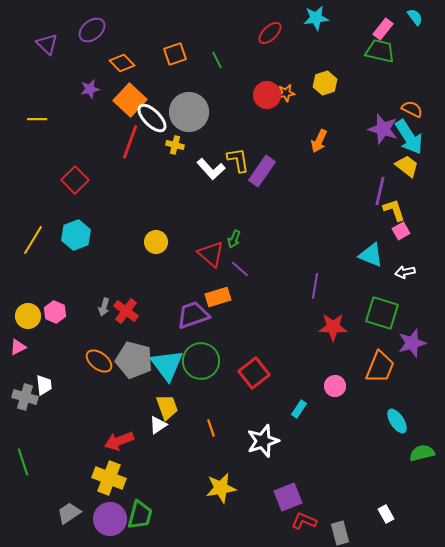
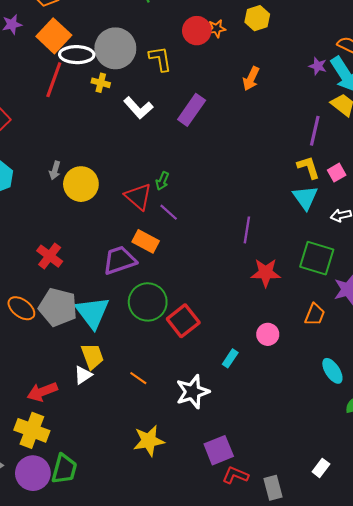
white ellipse: (152, 118) -> (77, 55), turned -44
purple star: (383, 129) -> (318, 66), size x0.6
yellow L-shape: (238, 160) -> (160, 59), moved
yellow L-shape: (394, 210) -> (308, 167), moved
yellow circle: (156, 242) -> (81, 184), size x1.4
cyan triangle: (371, 255) -> (305, 198), turned 32
orange rectangle: (218, 297) -> (146, 241), turned 45
gray arrow: (104, 307) -> (55, 170), moved
green circle: (201, 361) -> (148, 302), moved
orange trapezoid: (380, 367) -> (315, 314), size x0.7
orange line: (211, 428) -> (138, 378), turned -36
white rectangle: (386, 514) -> (321, 468), turned 66

